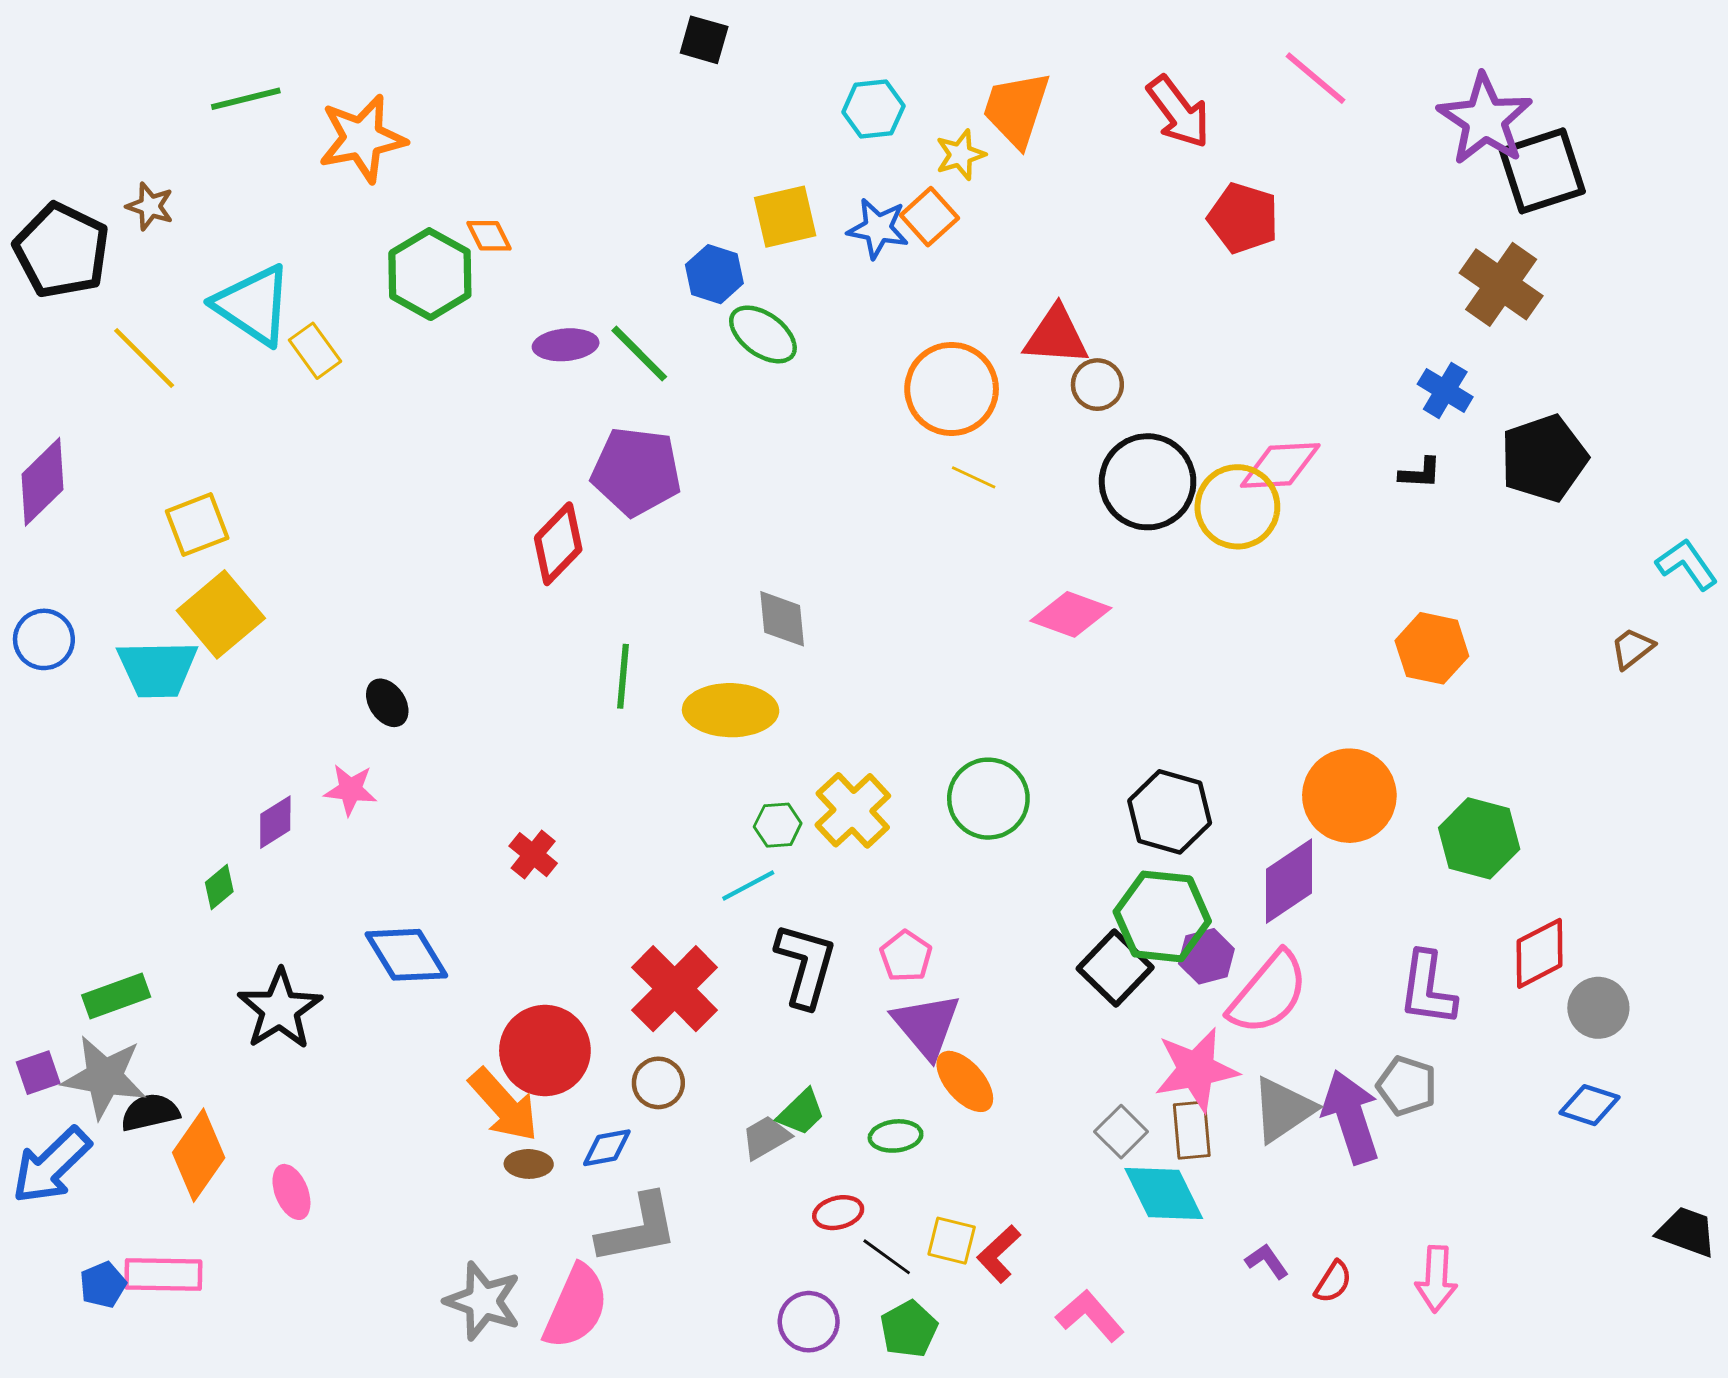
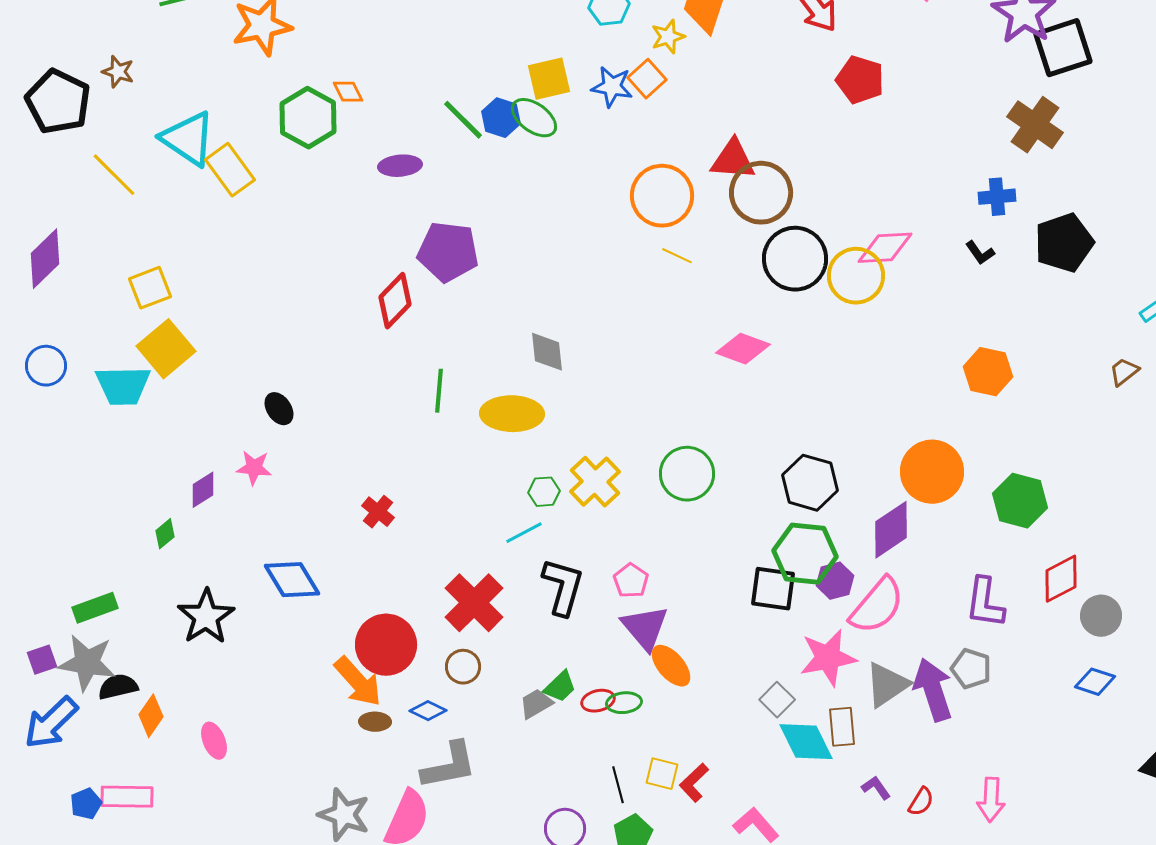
green ellipse: (763, 334) -> (534, 118), moved
yellow rectangle: (315, 351) -> (230, 170), size x1.4
green line: (639, 354) -> (463, 120), moved
brown circle: (1097, 385) -> (761, 193), size x1.8
blue cross: (1445, 390) -> (997, 197), turned -36
black L-shape: (1420, 473) -> (980, 253), turned 52
black square: (1115, 968) -> (773, 589), turned -36
brown rectangle: (1192, 1130) -> (842, 727), moved
blue diamond: (607, 1148) -> (428, 711), turned 36
orange diamond: (199, 1155) -> (151, 716), size x0.7
red ellipse: (838, 1213) -> (598, 701), moved
black line: (887, 1257) -> (618, 785), turned 39

